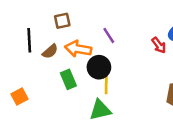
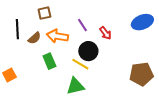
red arrow: (159, 45) -> (105, 33), moved
black circle: (99, 67) -> (88, 51), moved
yellow line: (106, 83) -> (80, 64), turned -60

